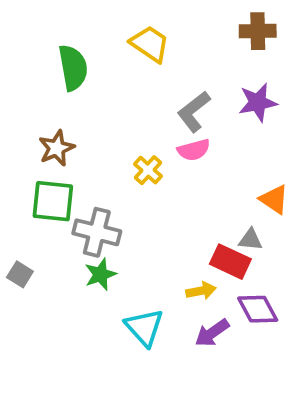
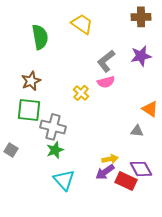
red rectangle: (230, 262) -> (126, 181), moved
cyan triangle: (144, 327) -> (64, 180), moved
purple arrow: (212, 333) -> (105, 172), moved

